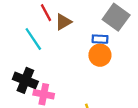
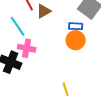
pink cross: (44, 94) -> (27, 48), moved

